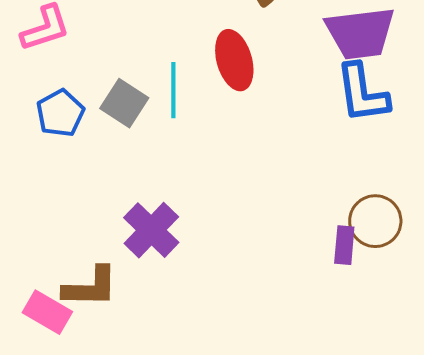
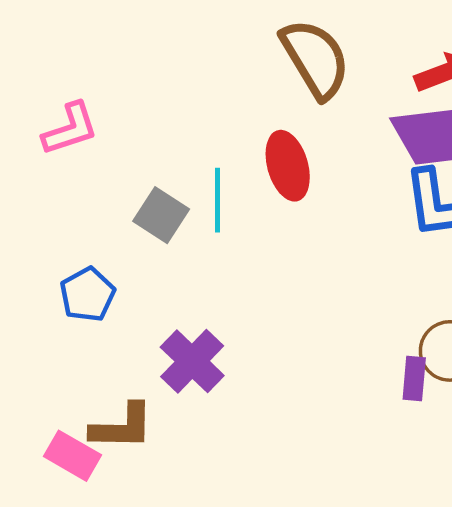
blue pentagon: (60, 113) -> (87, 295), moved

